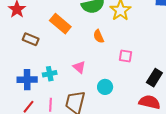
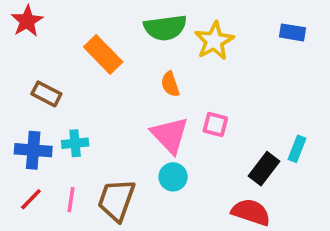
brown rectangle: (31, 39) -> (46, 94), moved
pink triangle: (79, 67) -> (170, 135), moved, size x1.6

